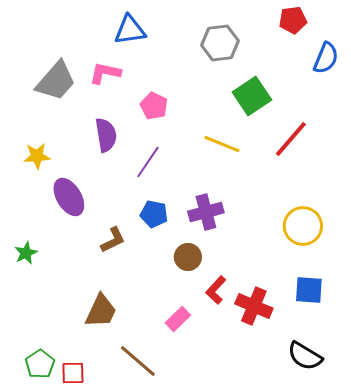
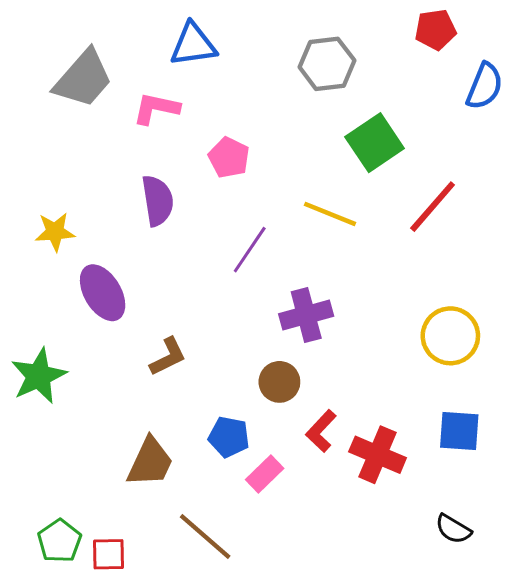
gray trapezoid: (56, 81) -> (83, 79), moved
purple line: (148, 162) -> (250, 250), moved
blue pentagon: (154, 214) -> (229, 437), moved
green star: (26, 253) -> (39, 376), size x1.6
black semicircle: (305, 356) -> (453, 529), size x0.7

